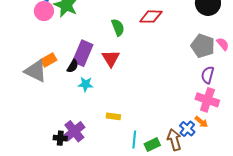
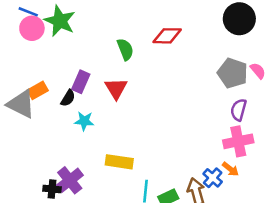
purple rectangle: (83, 53) -> (81, 82), size x0.7
pink cross: (207, 100) -> (238, 141), turned -30
yellow rectangle: (113, 116) -> (119, 162), size x1.5

